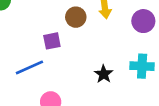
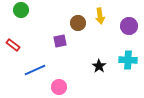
blue line: (29, 67) -> (35, 70), moved

